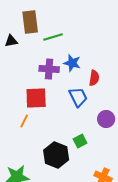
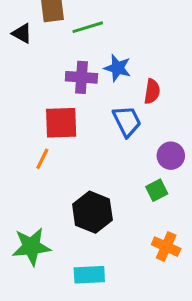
black triangle: (11, 41) -> (22, 33), turned 40
green square: (80, 141) -> (157, 190), moved

